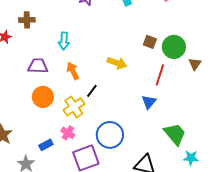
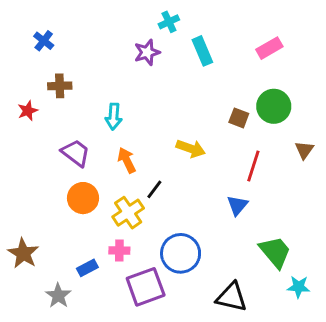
green circle: (174, 47) -> (274, 106), moved
purple trapezoid: (38, 66) -> (76, 153), turned 35
pink cross: (68, 133) -> (119, 250), turned -32

